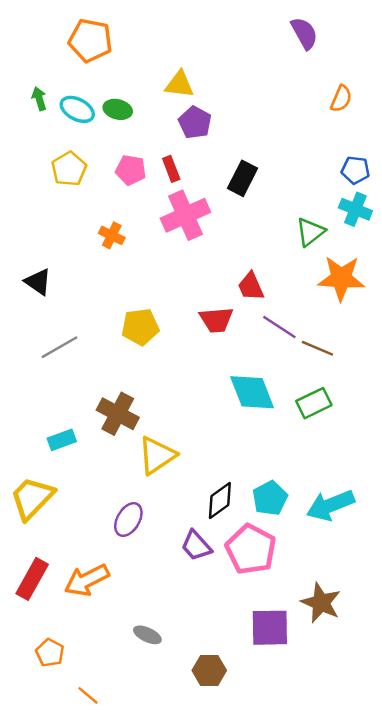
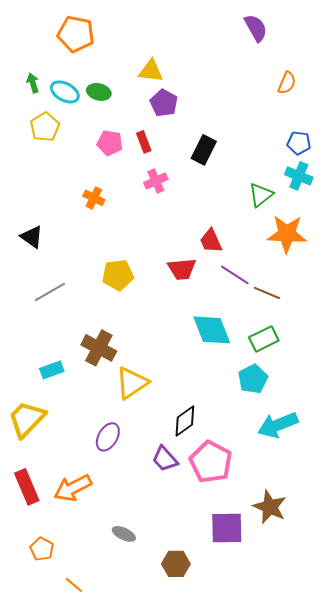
yellow pentagon: (69, 169) -> (45, 127), moved
pink cross: (185, 215) -> (156, 181), size x0.6
cyan pentagon: (270, 498) -> (253, 379), moved
red rectangle: (32, 579) -> (27, 487), turned -52

